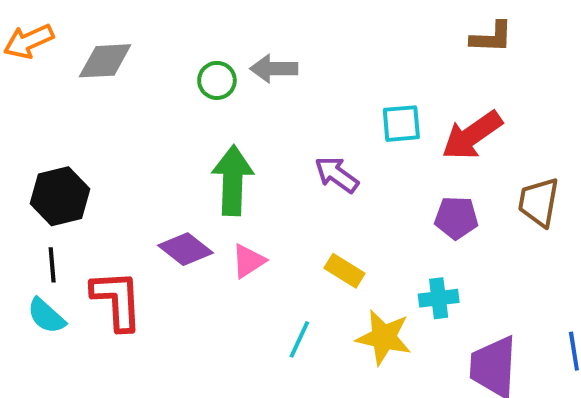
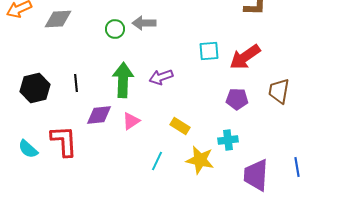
purple arrow: (337, 175) -> (161, 77), moved, turned -55
purple diamond: (186, 249) -> (99, 115), turned -44
black line: (52, 265) -> (76, 83), moved

